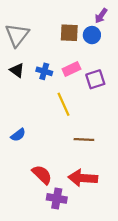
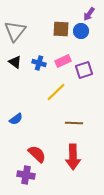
yellow line: (64, 104) -> (56, 92), turned 70
red arrow: (83, 178) -> (73, 157), turned -95
purple cross: (57, 198) -> (26, 175), moved

